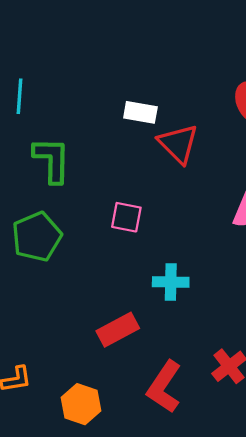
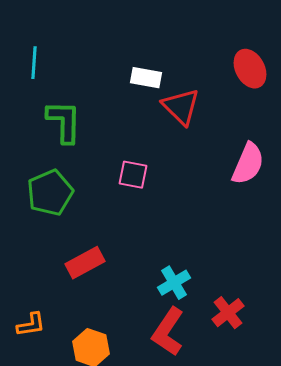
cyan cross: (171, 282) -> (174, 283), moved, turned -32
red rectangle: (118, 330) -> (85, 263), moved

